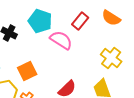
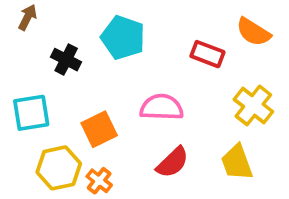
red rectangle: (80, 21) -> (207, 54), moved, turned 72
pink semicircle: (61, 40) -> (162, 107), moved, turned -30

